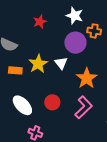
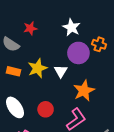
white star: (75, 16) -> (71, 27), moved
red star: (40, 22) -> (30, 28), moved

